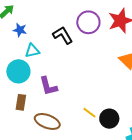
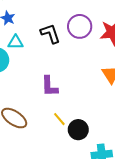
purple L-shape: (48, 86) -> (49, 86), moved

